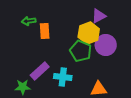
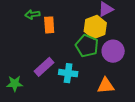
purple circle: (106, 45) -> (113, 51), moved
green star: (23, 87) -> (15, 84), moved

